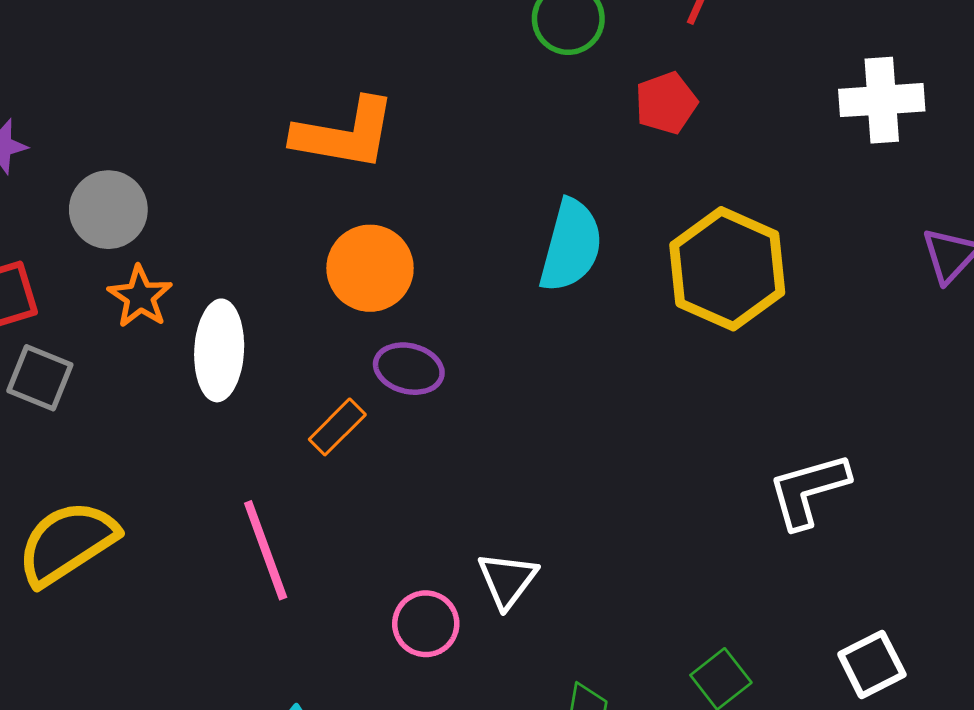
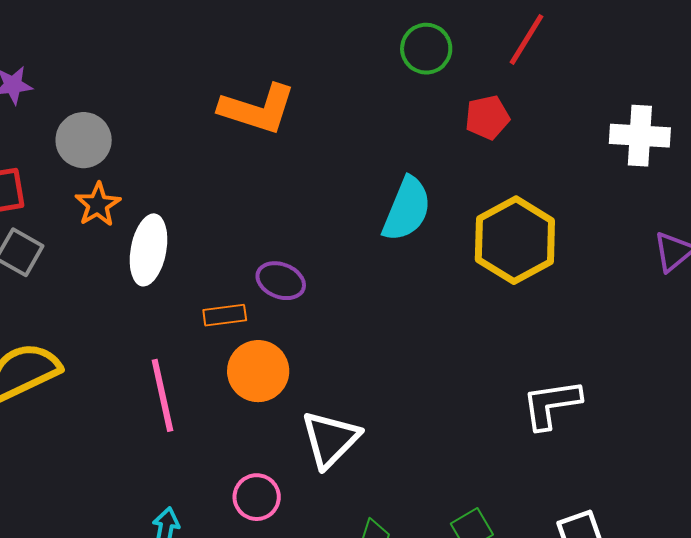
orange circle: (370, 268) -> (258, 371), moved
orange rectangle: (337, 427) -> (225, 315), turned 30
white triangle: (507, 580) -> (330, 439), size x1.4
pink circle: (426, 624) -> (257, 497), moved

